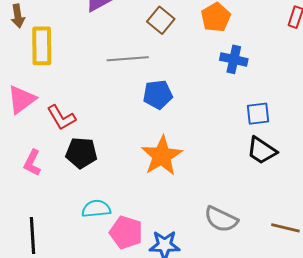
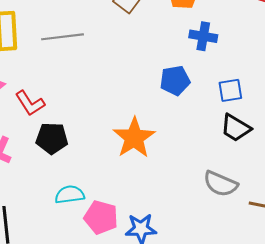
gray line: (128, 59) -> (63, 37), moved
blue pentagon: (158, 95) -> (175, 80), moved
gray semicircle: (221, 219) -> (221, 184), moved

